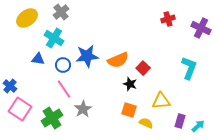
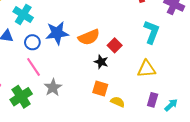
cyan L-shape: (189, 68) -> (152, 32), moved
yellow triangle: (161, 101) -> (146, 69), moved

